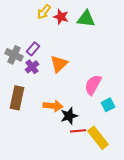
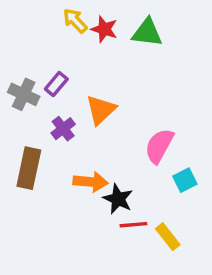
yellow arrow: (44, 12) -> (75, 21), turned 98
purple cross: (32, 67) -> (63, 129), moved
black star: (69, 116) -> (118, 199), turned -30
yellow rectangle: (98, 138) -> (168, 237), size x0.7

